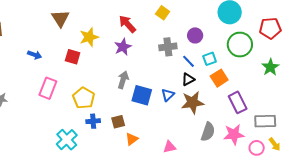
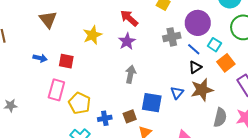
brown triangle: (60, 18) -> (48, 19), moved
purple circle: (195, 35) -> (198, 23), size x1.6
red square: (73, 57) -> (66, 61), moved
cyan square: (210, 59) -> (214, 45), turned -32
blue square: (142, 95) -> (152, 103), moved
blue triangle: (168, 95) -> (177, 93), moved
yellow pentagon: (84, 98) -> (80, 103), moved

